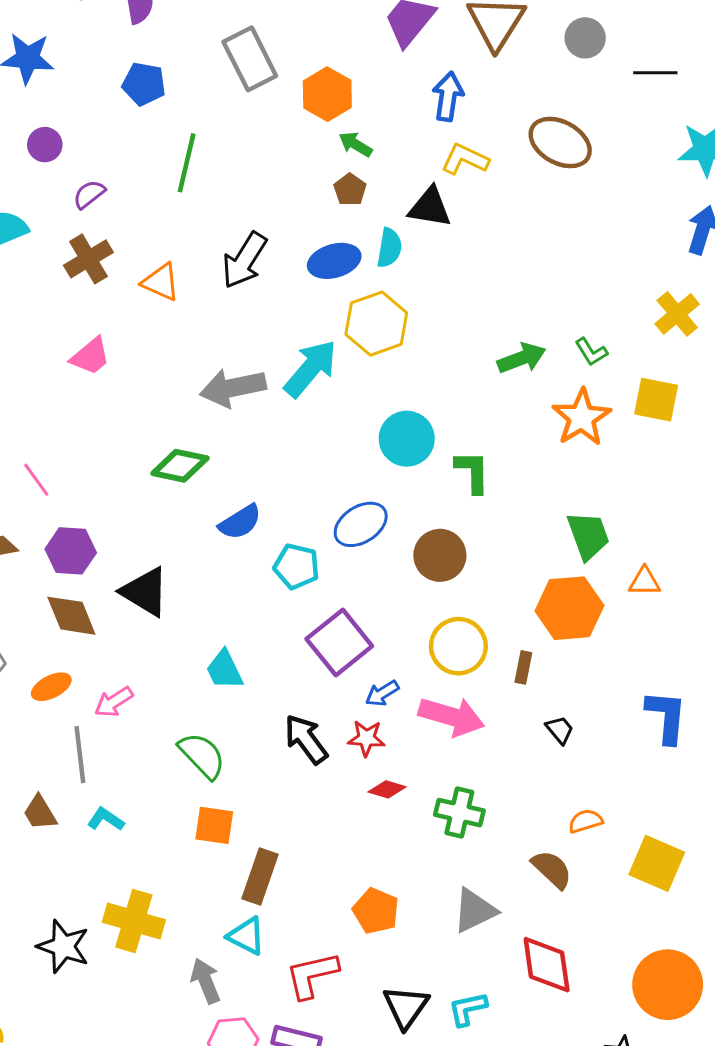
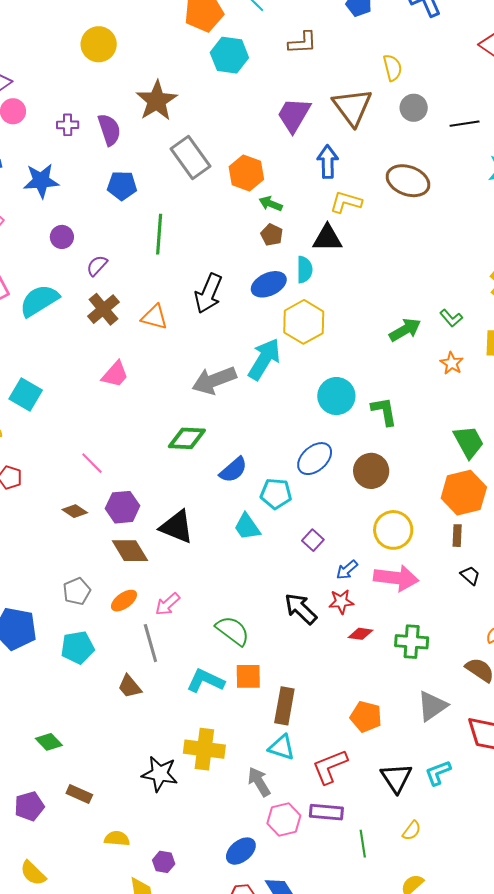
orange star: (582, 418) -> (452, 363), size x0.6
purple square: (339, 642) -> (313, 540), size x0.5
brown rectangle: (523, 667) -> (457, 536), moved
cyan trapezoid: (224, 670) -> (247, 527), moved
cyan L-shape: (106, 819) -> (205, 681), moved, size x1.5

